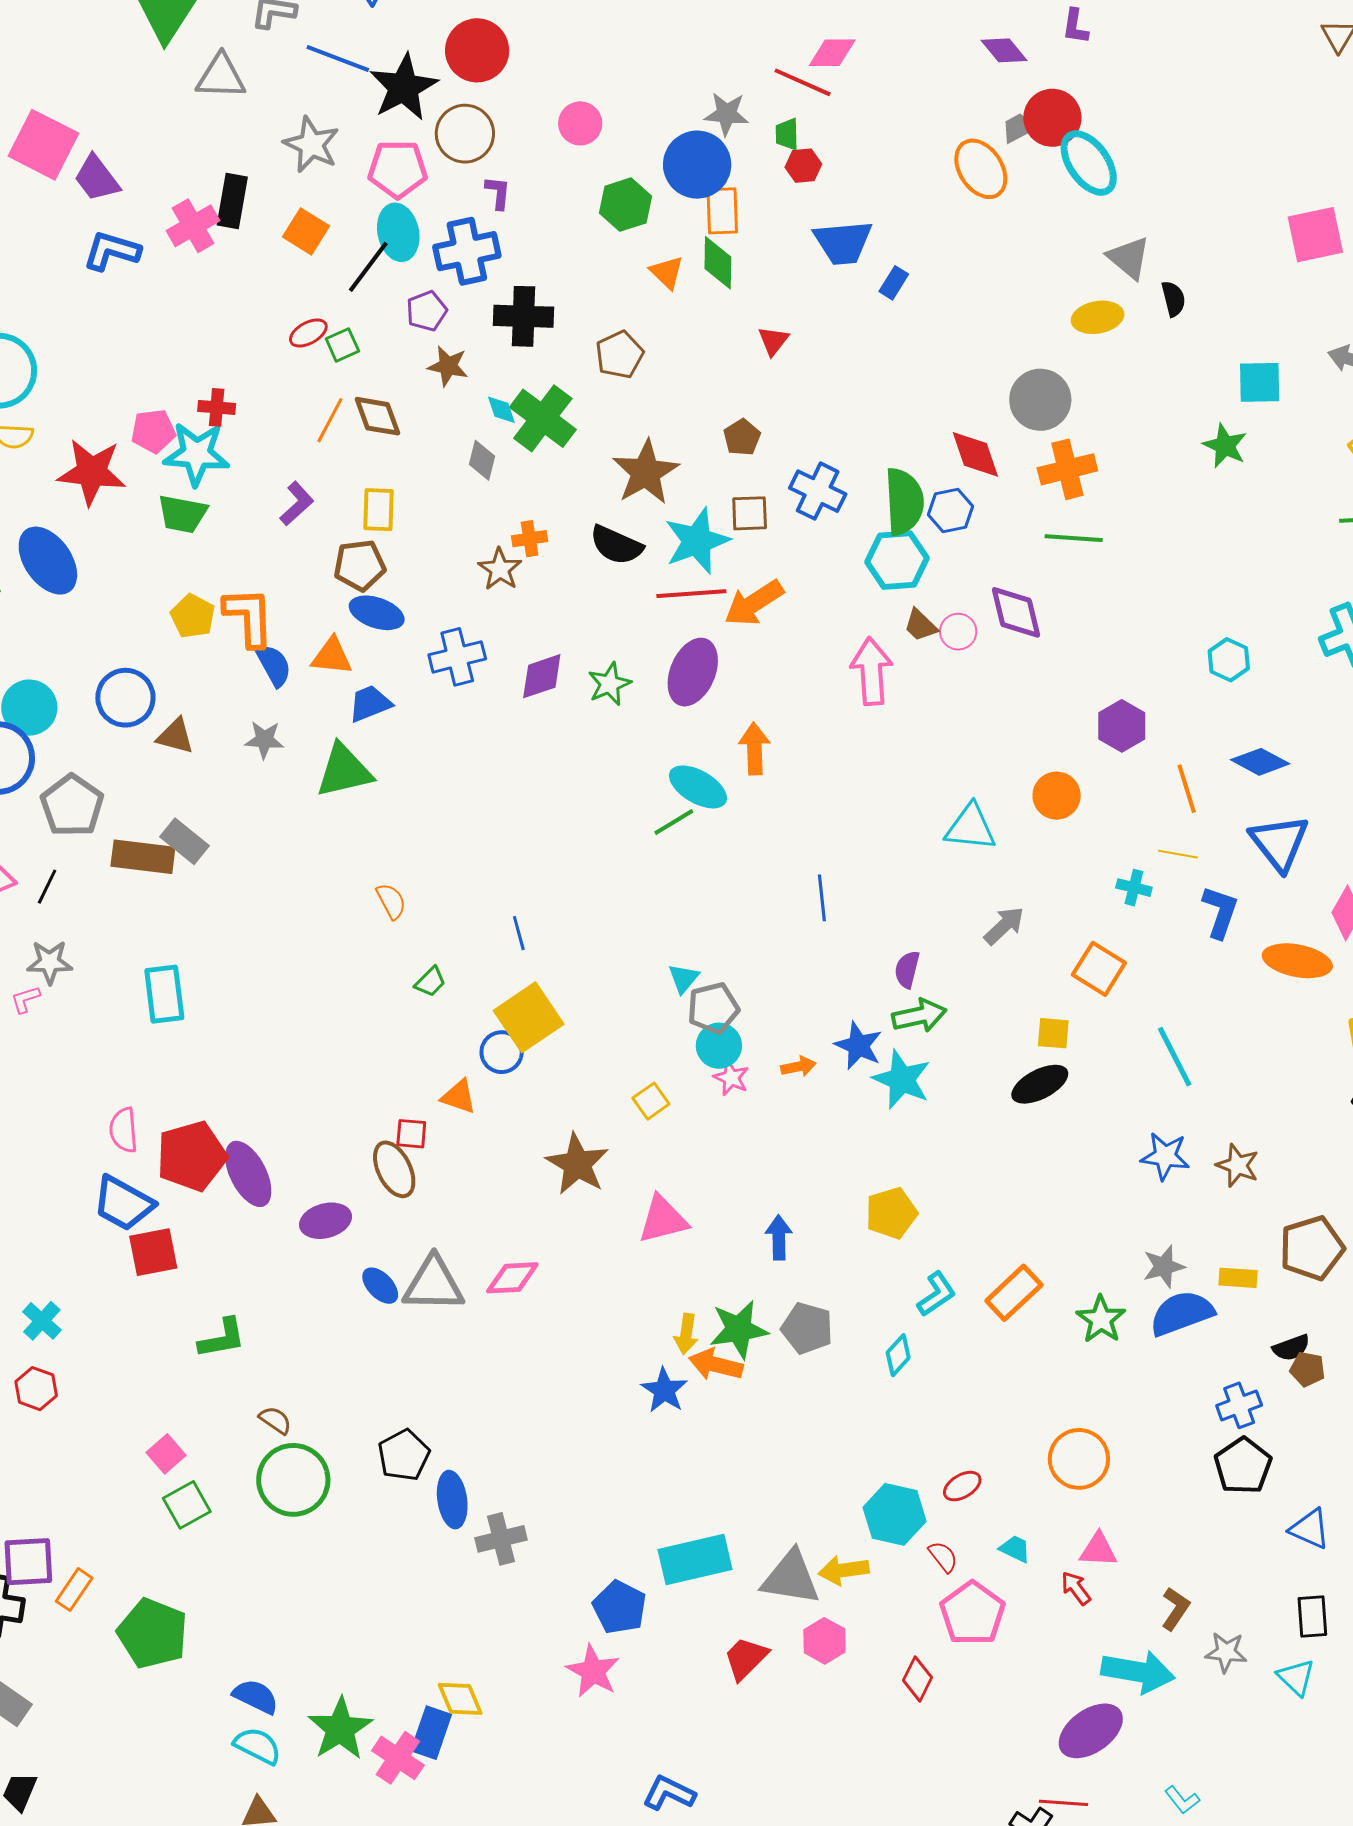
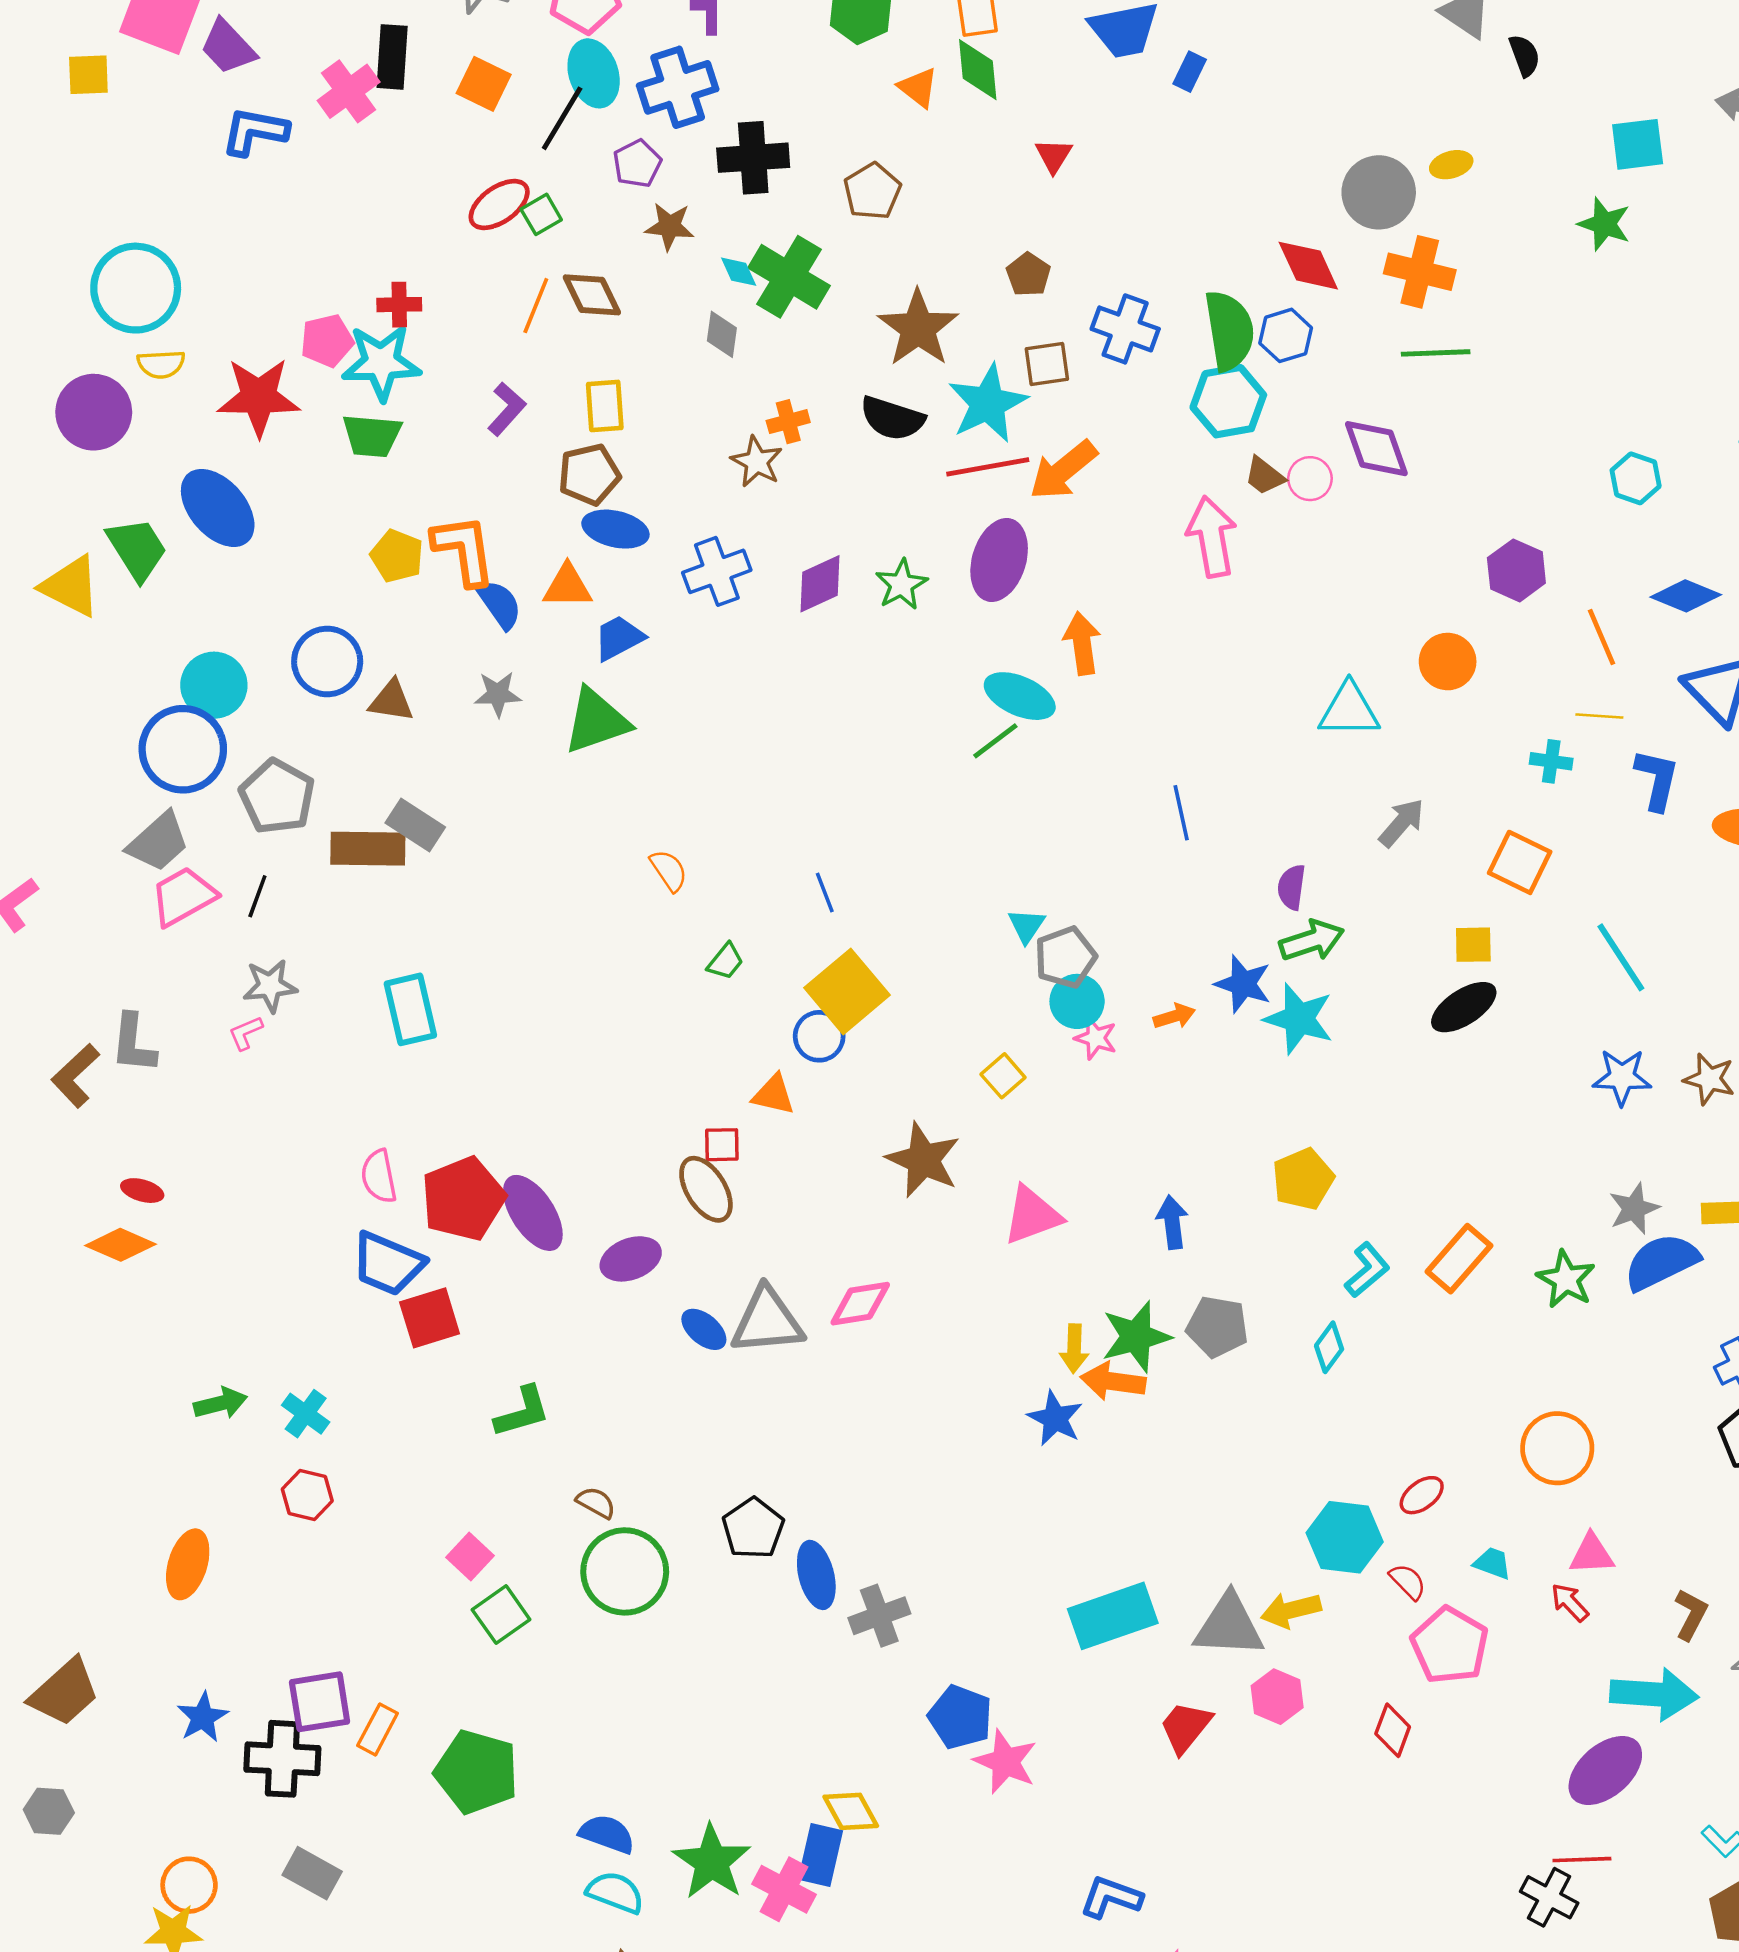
yellow ellipse: (1098, 317) -> (1451, 165), moved, size x0.7
red ellipse: (308, 333) -> (499, 204), size x1.4
orange cross: (1067, 469) -> (1420, 272), turned 34
blue pentagon: (620, 1607) -> (960, 1717), moved

